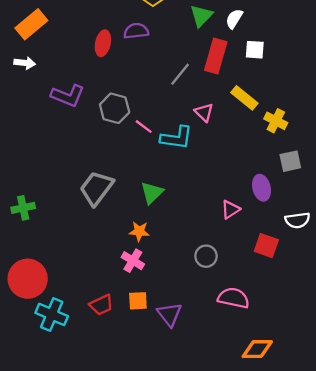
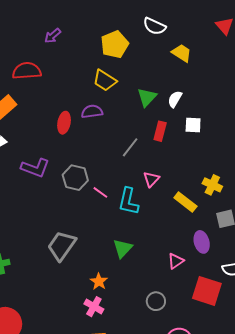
red rectangle: (216, 56) -> (160, 131), size x0.7
yellow rectangle: (244, 98) -> (185, 202), moved
pink triangle: (204, 112) -> (151, 179), turned 30
cyan L-shape: (176, 138) -> (128, 201), turned 96
green triangle: (152, 193) -> (123, 248), moved
orange star: (139, 231) -> (99, 281), turned 30
red square: (266, 246) -> (207, 291), size x1.4

